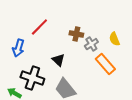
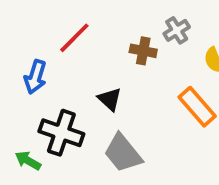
gray cross: (91, 44) -> (177, 30), moved

